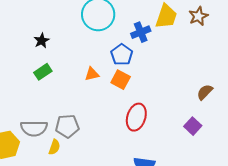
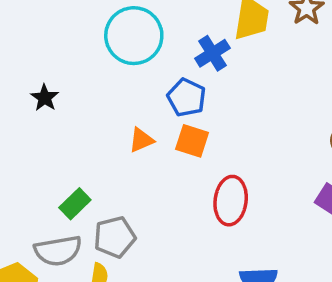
green rectangle: (43, 72) -> (75, 204), moved

